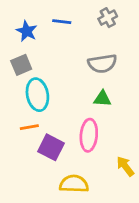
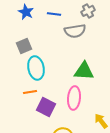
blue star: (27, 31) -> (26, 12), moved
gray semicircle: (102, 64) -> (75, 31), moved
green triangle: (102, 99) -> (84, 71), size x1.5

